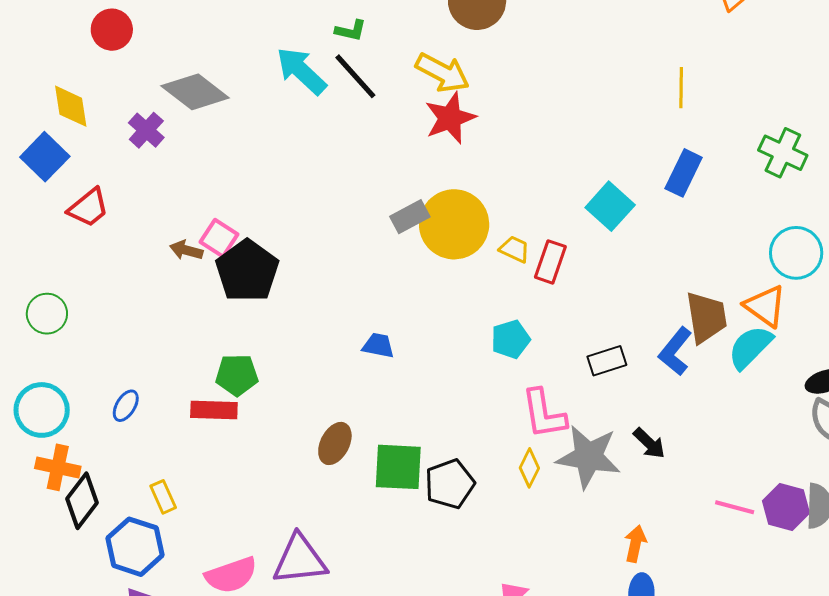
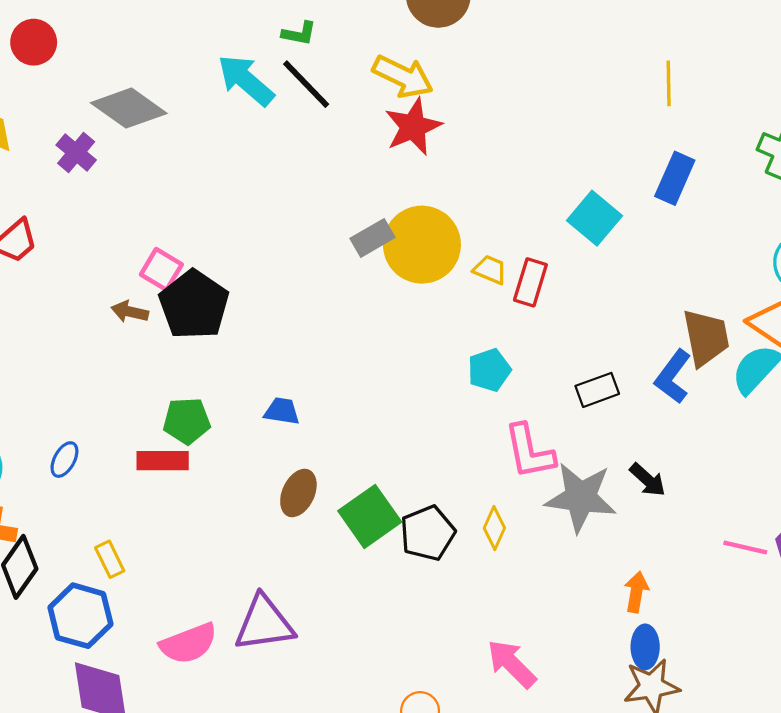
brown arrow: (186, 250) -> (130, 312), moved
blue trapezoid: (378, 345) -> (282, 411), moved
green square: (398, 467) -> (370, 516), turned -36
yellow diamond: (529, 468) -> (494, 528), moved

